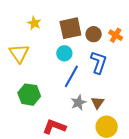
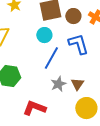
blue L-shape: (99, 62) -> (78, 44), turned -35

